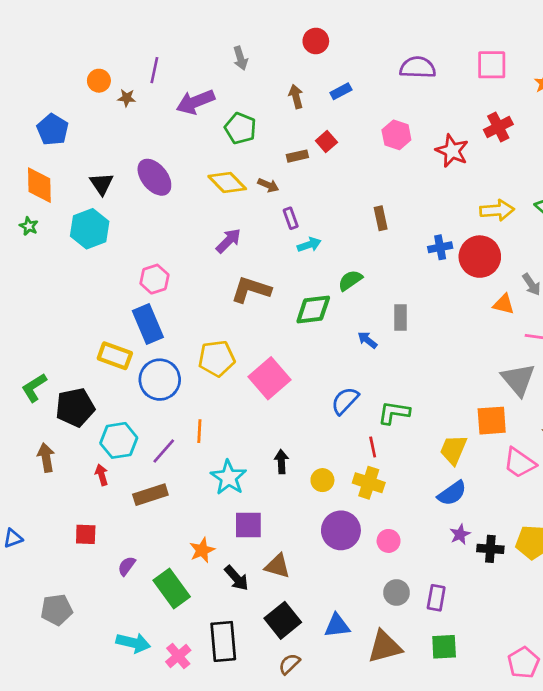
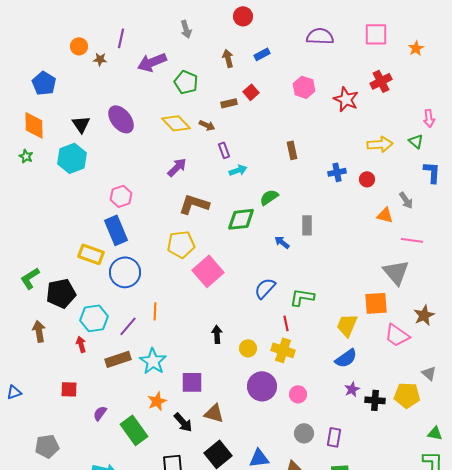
red circle: (480, 257) -> (367, 179), size x0.5
yellow pentagon: (217, 358) -> (181, 244), moved
cyan star: (229, 477) -> (153, 361), moved

